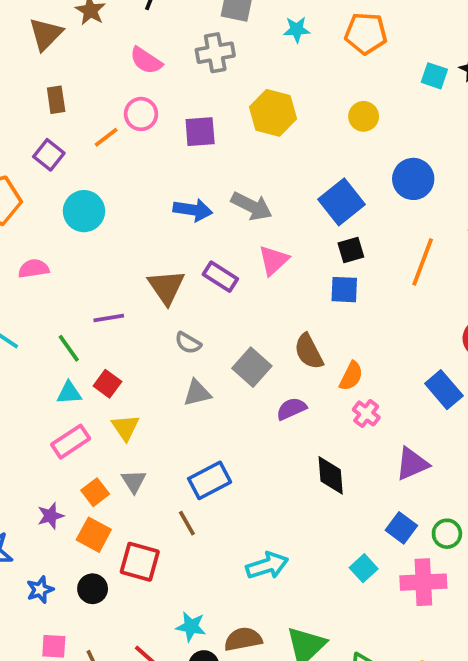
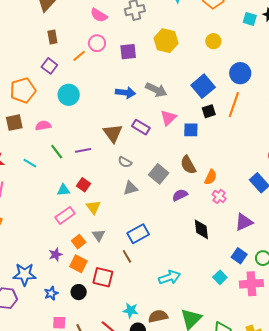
orange line: (423, 262) -> (234, 105), moved
blue square: (344, 290) -> (191, 130), moved
green line: (69, 348) -> (57, 152), moved

